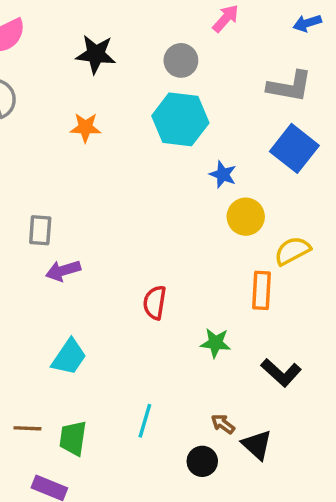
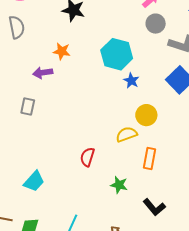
gray circle: (181, 60) -> (156, 24), moved
blue star: (223, 174) -> (131, 81), moved
yellow semicircle: (292, 251) -> (127, 134), moved
purple arrow: (63, 271) -> (43, 73), moved

